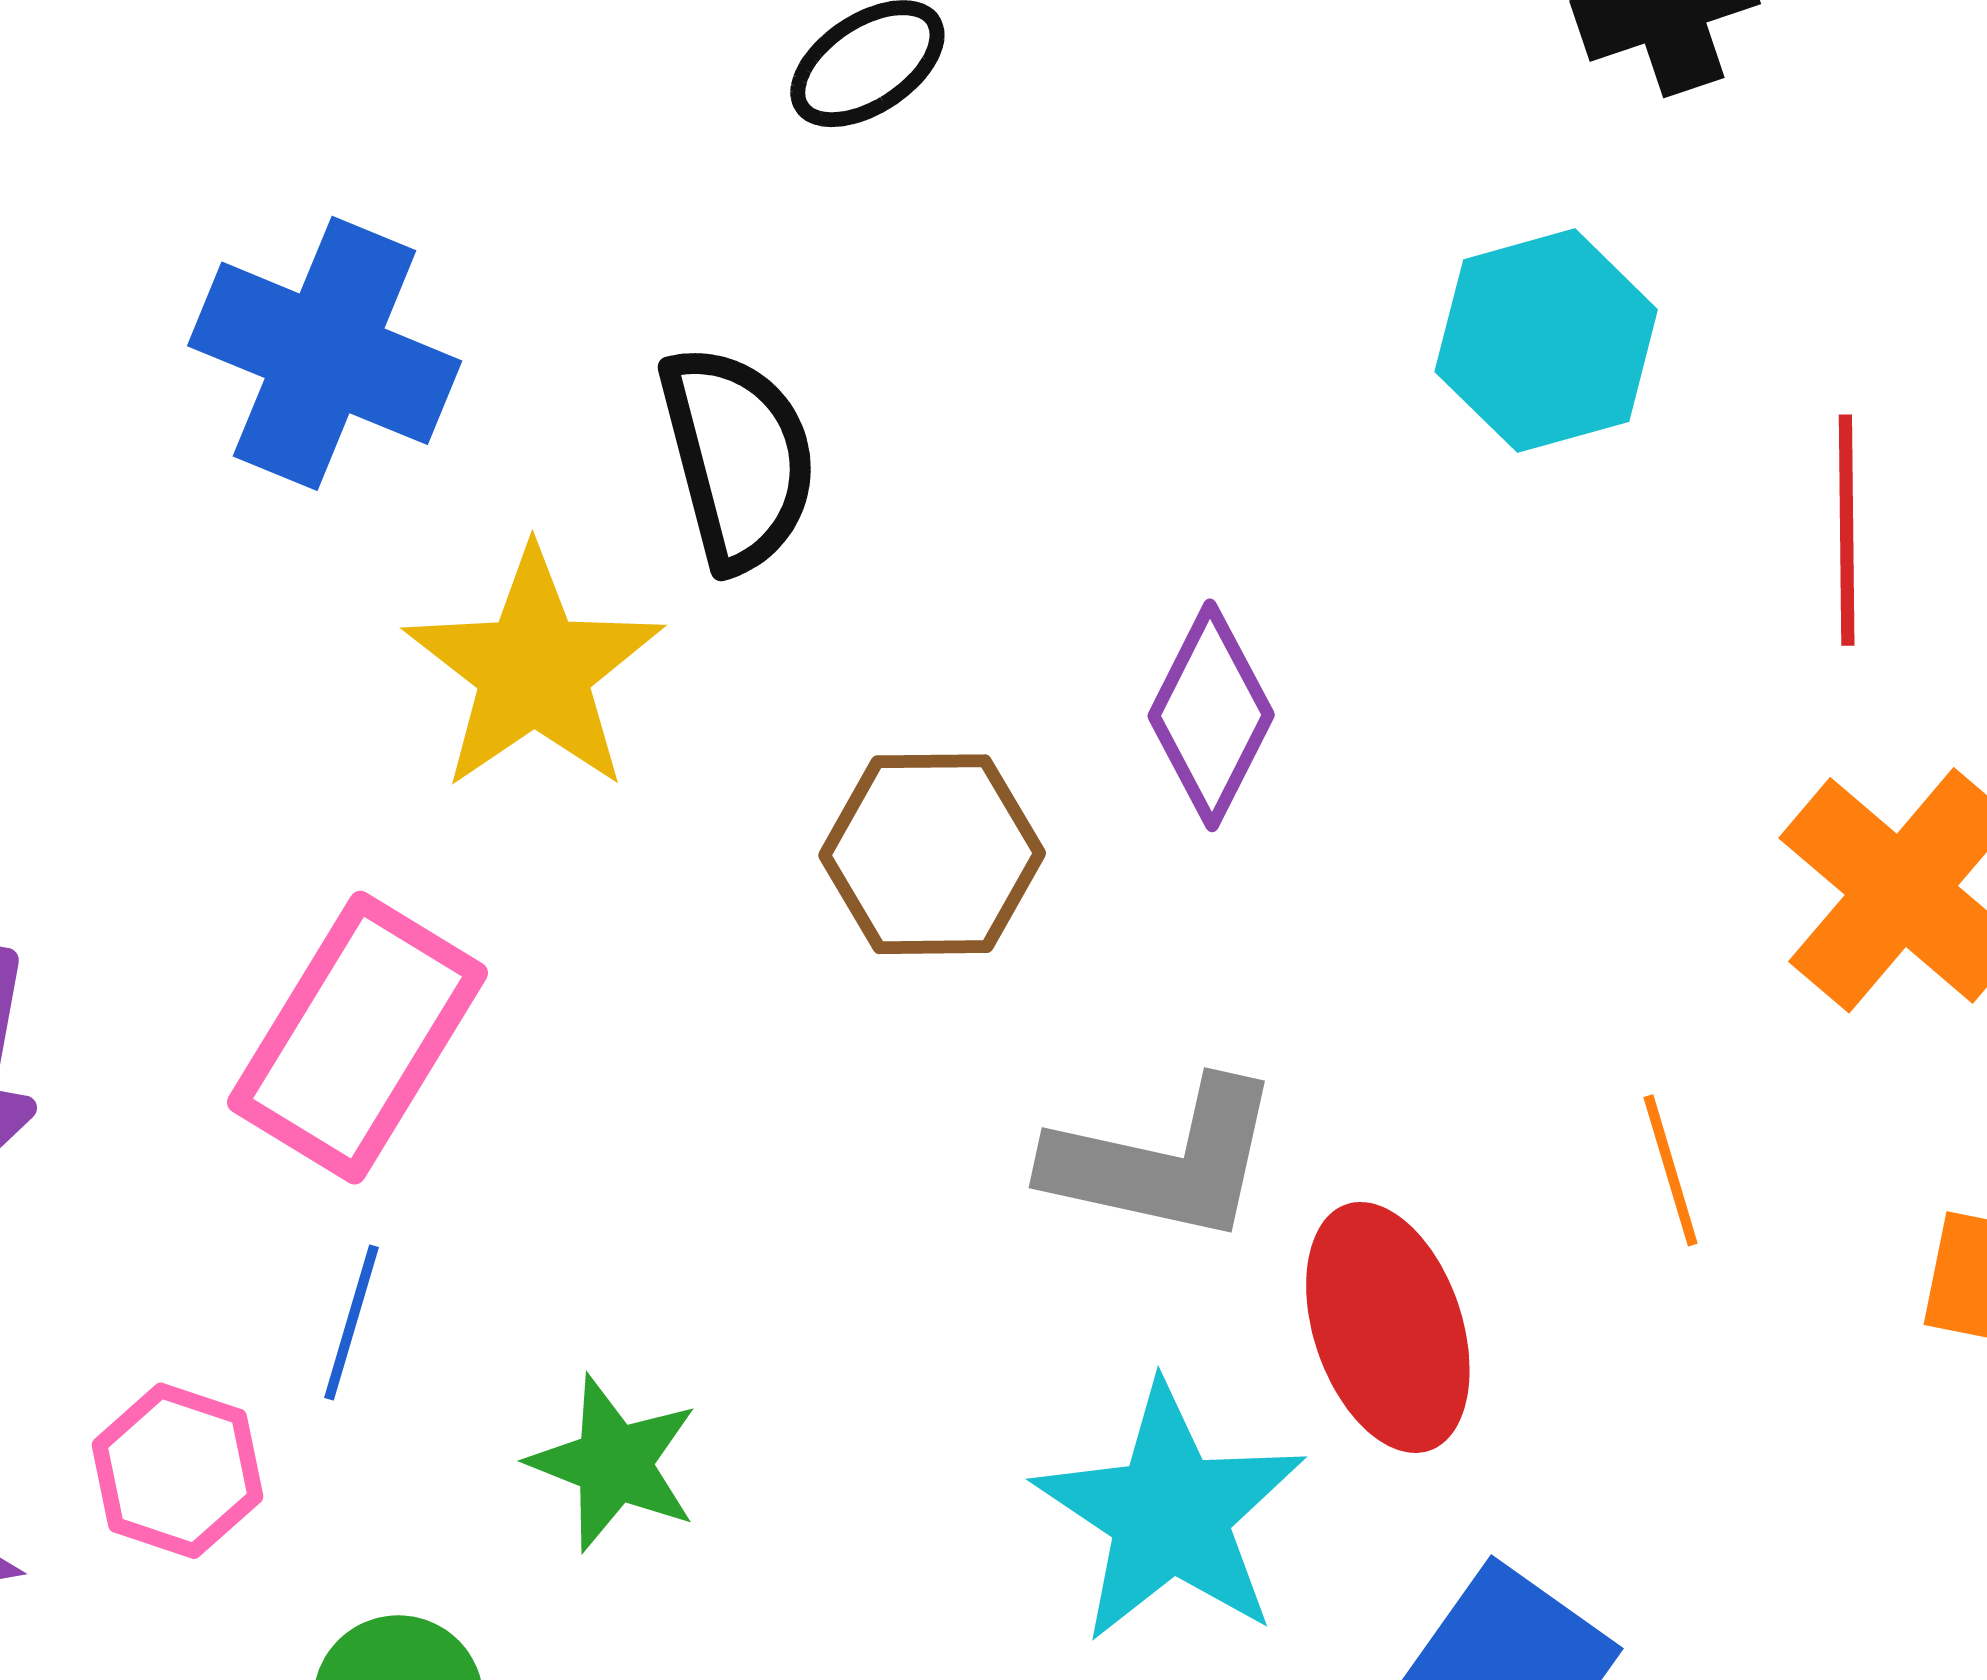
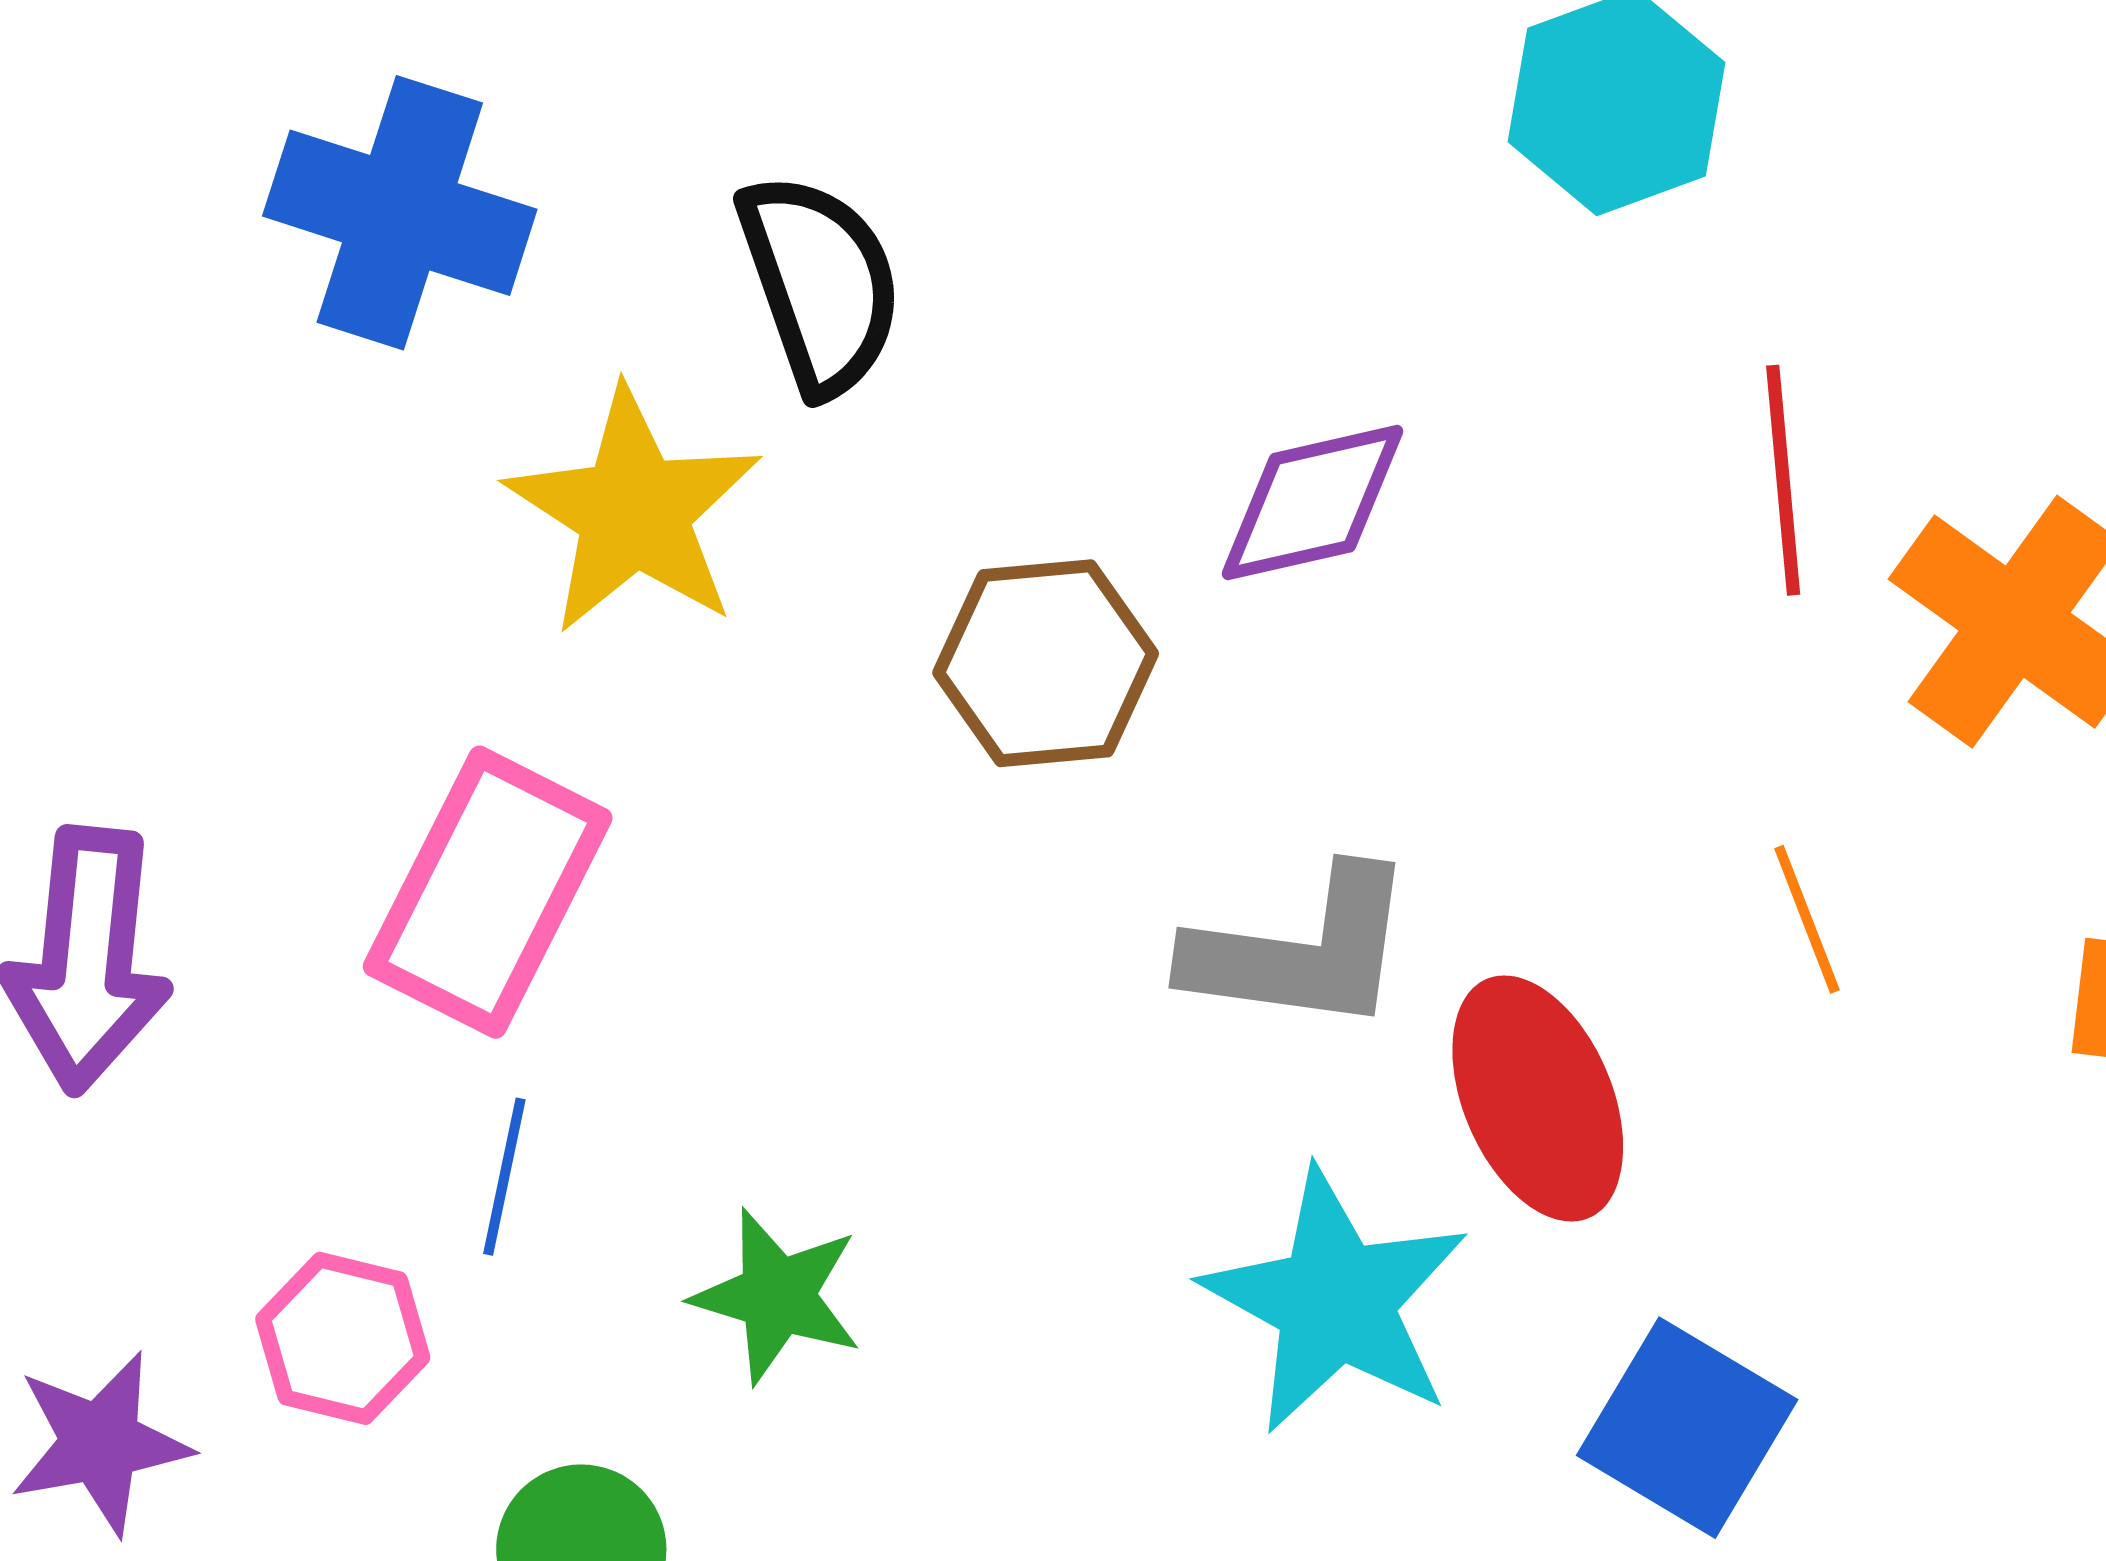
red line: (1847, 530) -> (1783, 480), moved
purple diamond: (1211, 715) -> (1312, 503), turned 55

